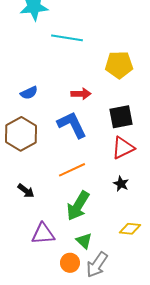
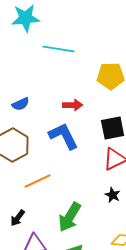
orange line: (72, 170) -> (38, 181), moved
black arrow: (26, 191) -> (18, 218), moved, turned 90

